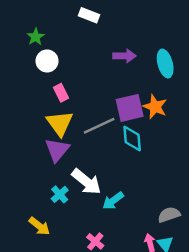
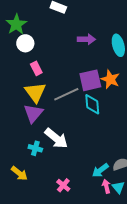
green star: (36, 37) -> (16, 24), size x1.5
cyan cross: (60, 194) -> (35, 148), turned -32
cyan arrow: (113, 201) -> (100, 170), moved

